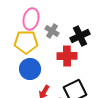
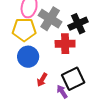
gray cross: (52, 31) -> (50, 19), size x1.6

